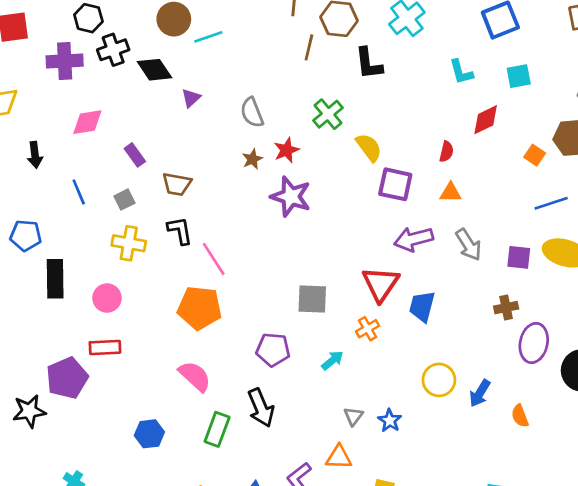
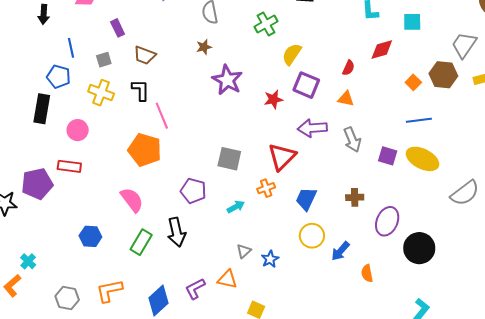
yellow semicircle: (369, 147) -> (292, 54), turned -120
red star: (286, 150) -> (273, 99), moved
blue pentagon: (26, 235) -> (59, 77), moved
blue trapezoid: (422, 306) -> (306, 199), moved
brown cross: (506, 308) -> (355, 197), moved

